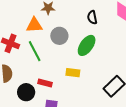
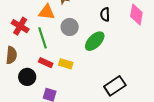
yellow rectangle: (73, 73) -> (66, 64), moved
red rectangle: (45, 83) -> (46, 63), moved

